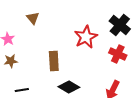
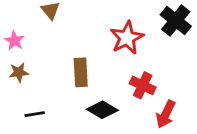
red cross: (118, 54) -> (143, 85), moved

